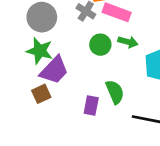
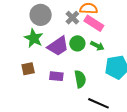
purple trapezoid: (54, 70) -> (58, 46), moved
purple rectangle: (91, 105) -> (56, 76), moved, turned 72

